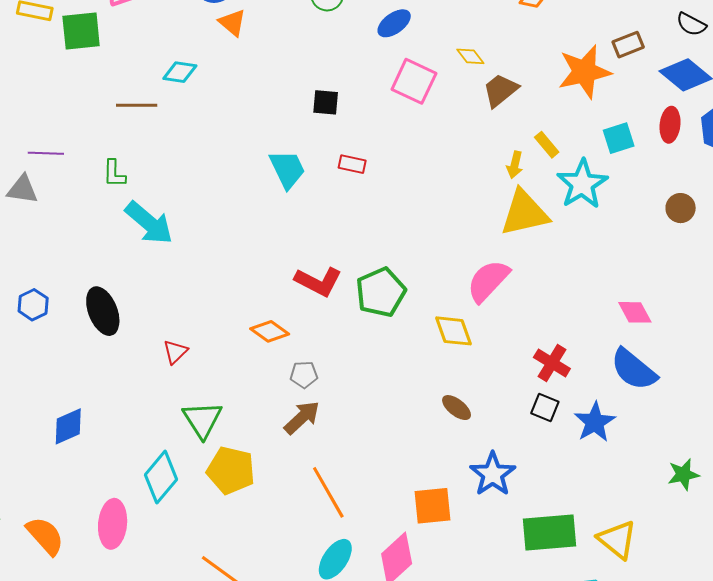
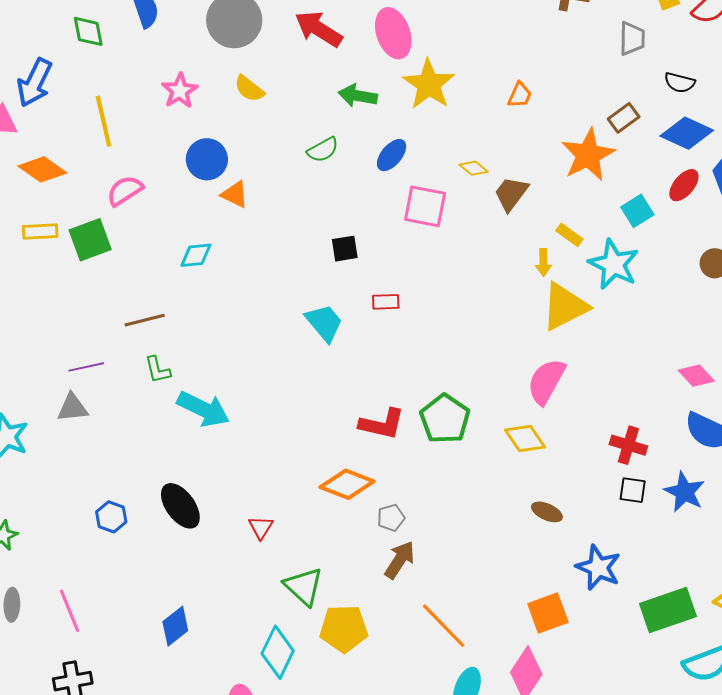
brown line: (137, 105) -> (145, 320), moved
red ellipse: (670, 125) -> (684, 185), turned 48
orange diamond: (270, 331) -> (347, 484), size x1.4

